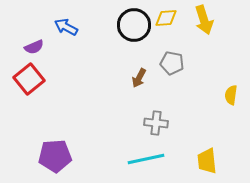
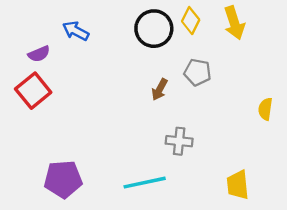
yellow diamond: (166, 18) -> (191, 21), turned -60
cyan line: (146, 159) -> (145, 183), moved

